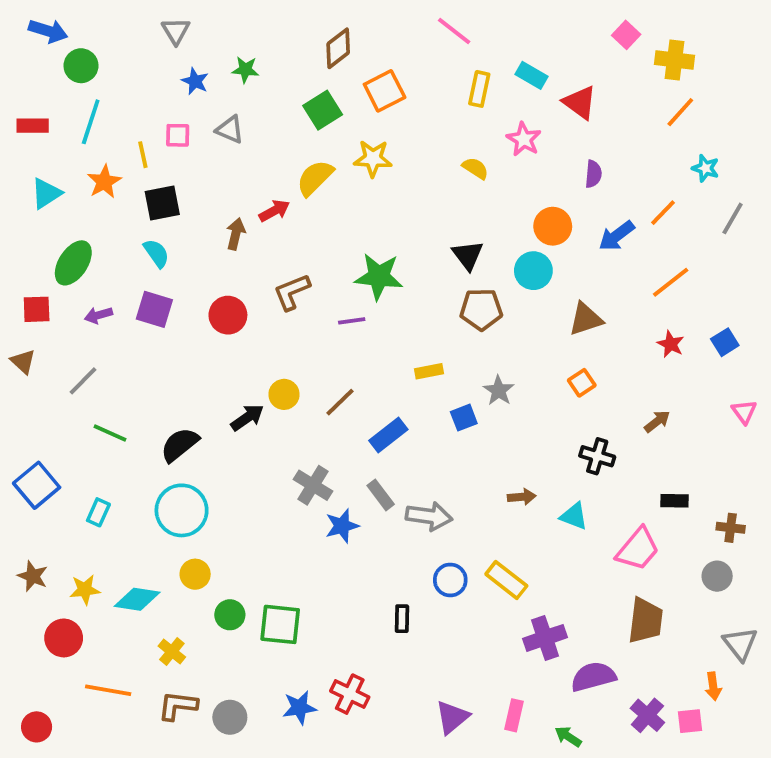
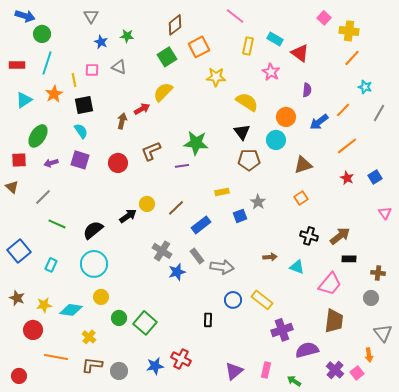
yellow star: (373, 159) -> (216, 77), moved
yellow semicircle: (475, 168) -> (247, 102), moved, size x1.6
brown arrow: (657, 421) -> (340, 236), moved, size x1.5
green square: (280, 624) -> (145, 323), turned 35
pink square: (690, 721) -> (357, 373), turned -32

